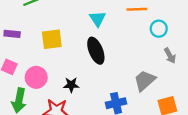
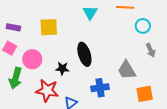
purple rectangle: (12, 34) -> (13, 27), moved
black ellipse: (96, 51) -> (84, 54), moved
gray trapezoid: (145, 81) -> (127, 70), turned -85

